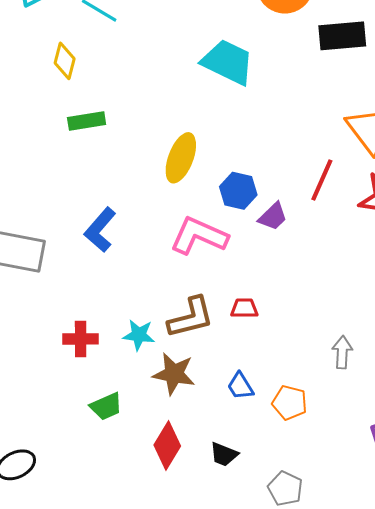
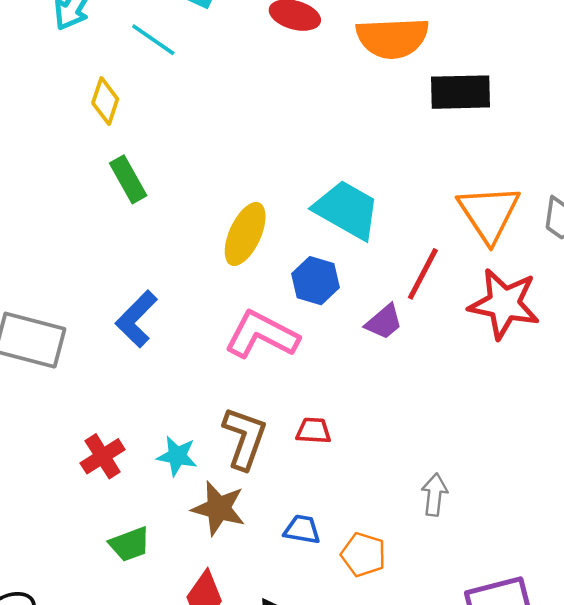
cyan trapezoid: (228, 62) -> (347, 210), moved
green rectangle: (87, 121) -> (128, 179), turned 66
purple trapezoid: (273, 217) -> (384, 322), moved
brown L-shape: (191, 318) -> (245, 438), turned -60
red cross: (81, 339) -> (103, 456), turned -36
blue trapezoid: (240, 386) -> (302, 529), turned 128

